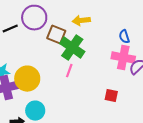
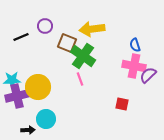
purple circle: (34, 18) -> (45, 26), size x0.6
yellow arrow: (81, 21) -> (92, 29), size x1.4
pink line: (69, 71) -> (80, 79), turned -40

